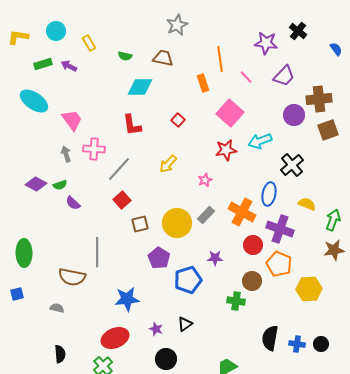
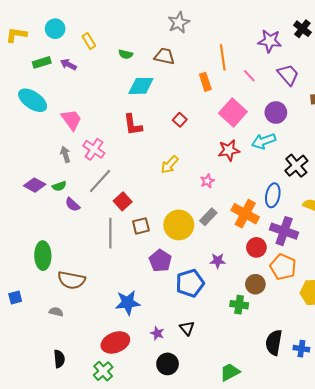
purple trapezoid: (284, 76) -> (288, 75), turned -85
purple circle: (294, 115) -> (276, 113), moved
pink cross: (94, 149) -> (94, 149), turned 30
gray line: (119, 169) -> (100, 181), moved
gray line: (97, 252) -> (110, 233), moved
green ellipse: (24, 253) -> (43, 256), moved
black triangle: (185, 324) -> (187, 328), turned -35

